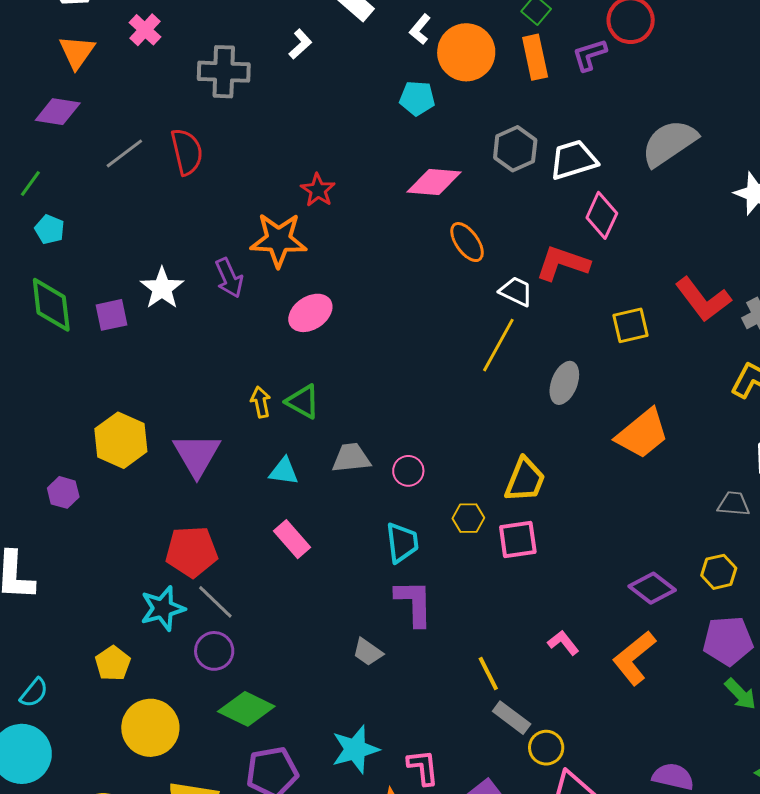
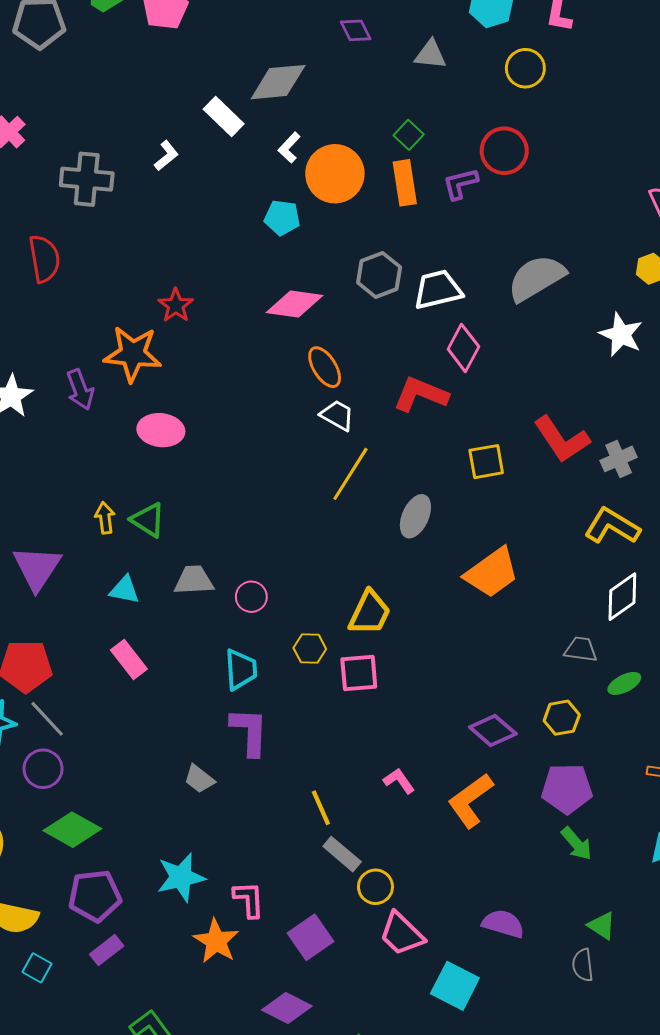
white trapezoid: (516, 291) -> (337, 415), moved
pink ellipse: (310, 313) -> (161, 430), turned 36

